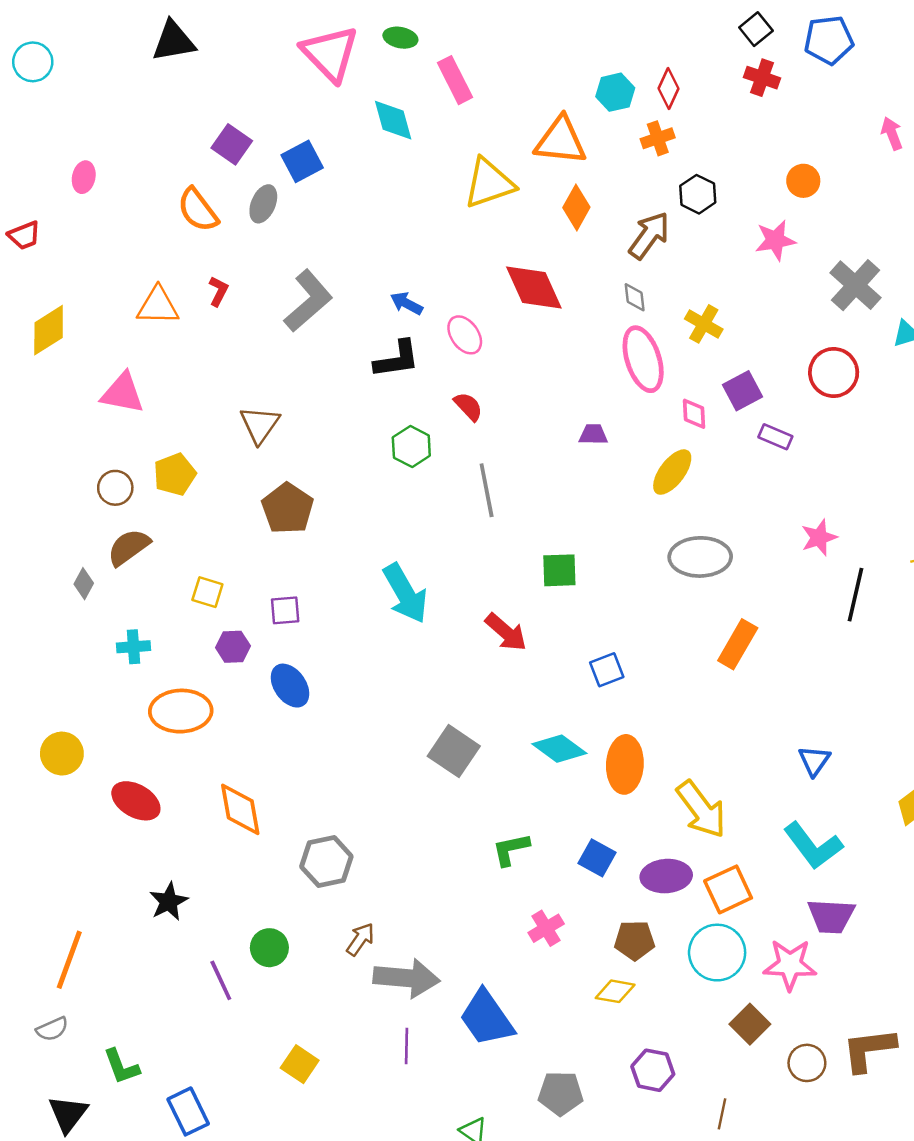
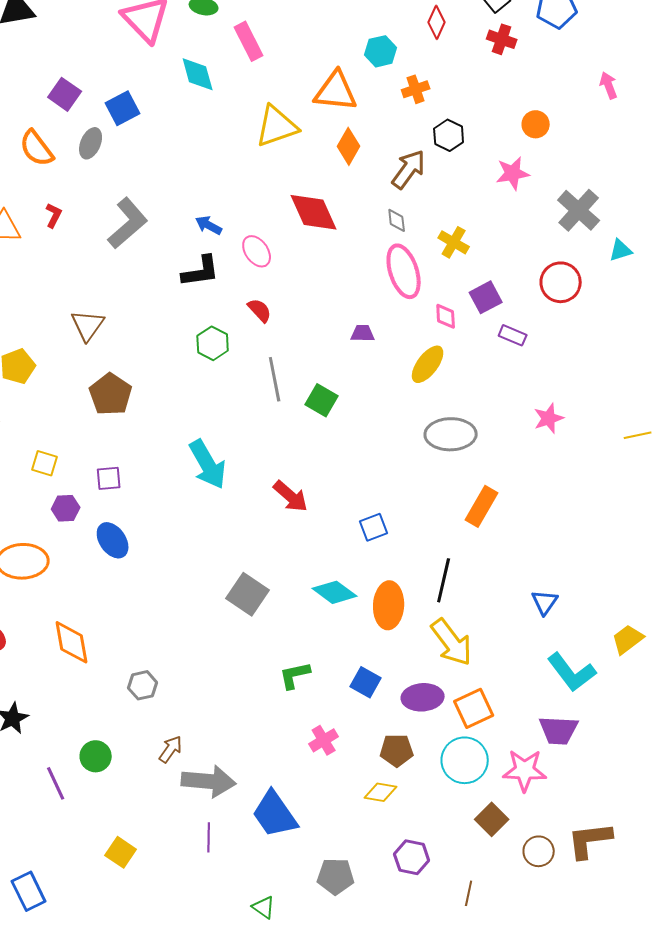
red diamond: (669, 89) -> (437, 22), moved
green square: (559, 570) -> (322, 400), moved, turned 32
black line: (855, 595) -> (444, 580), moved
cyan L-shape: (813, 846) -> (572, 672), moved
gray hexagon: (326, 862) -> (143, 685), size x0.7

